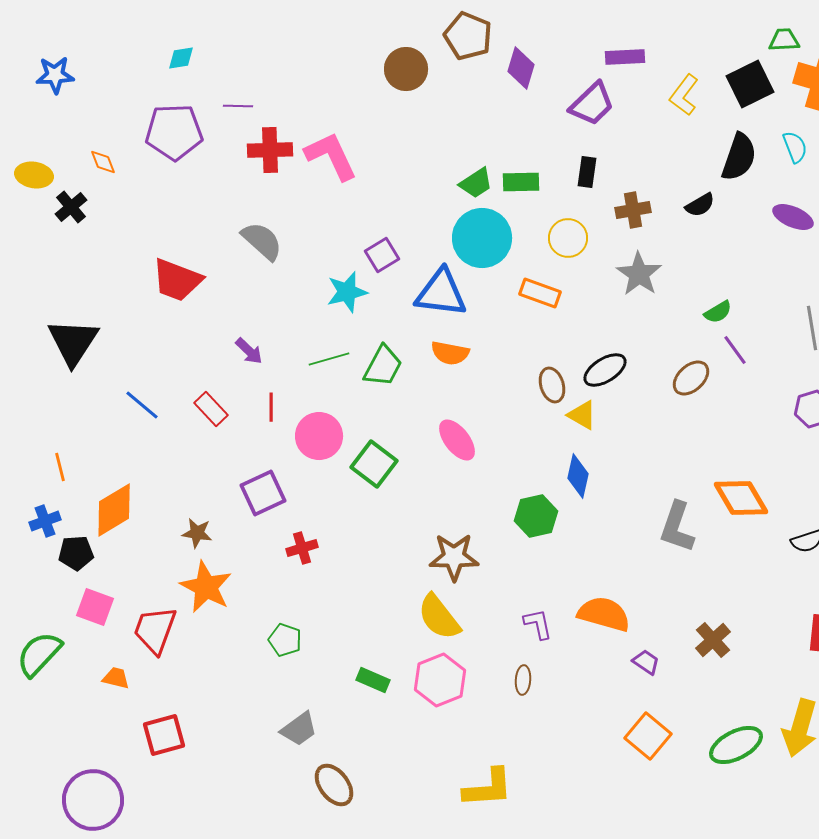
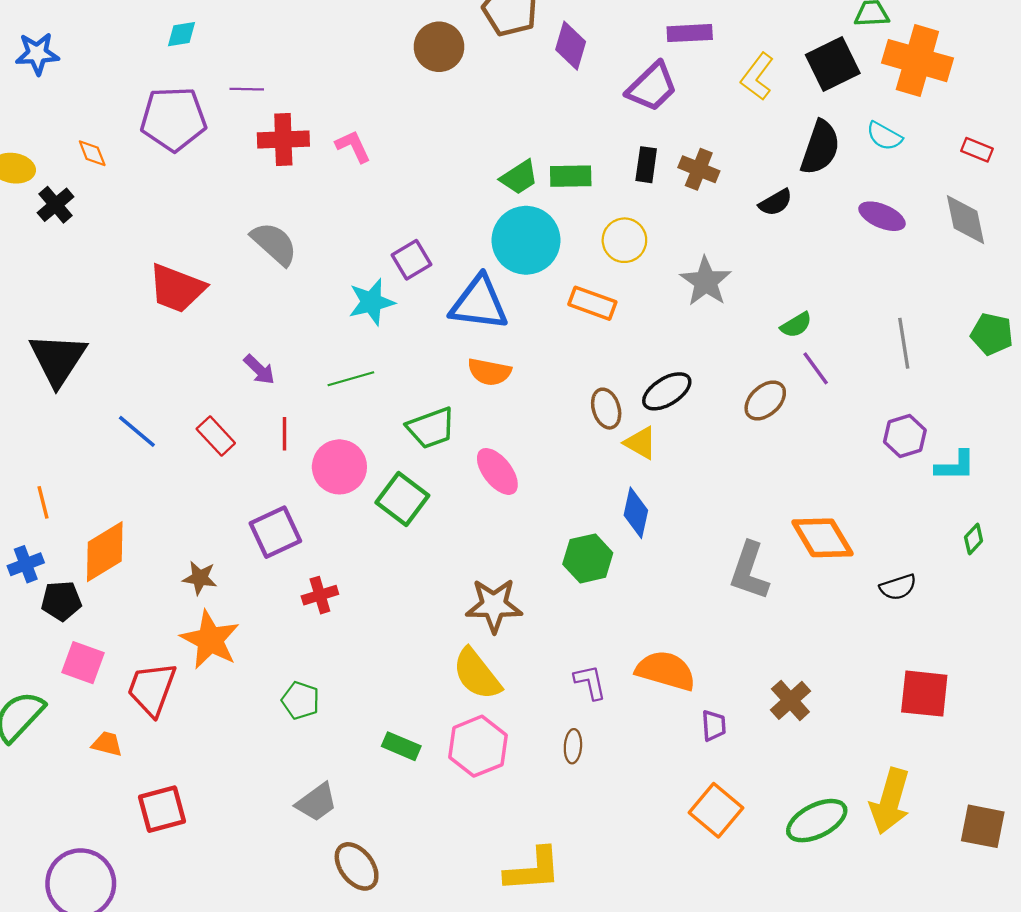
cyan semicircle: (795, 147) -> (884, 136), turned 140
pink L-shape: (331, 156) -> (353, 146), size x0.6
brown cross: (633, 210) -> (699, 169), moved, turned 32
green trapezoid: (383, 366) -> (431, 428), moved, turned 42
purple trapezoid: (646, 662) -> (714, 726), turned 52

